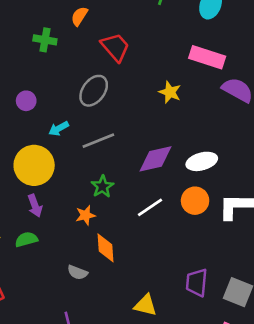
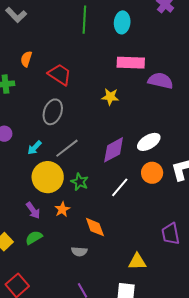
yellow circle: (34, 165) -> (48, 177), moved
orange star: (85, 215) -> (62, 209), moved

